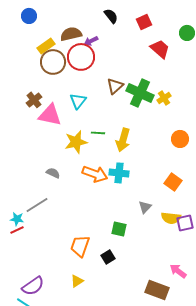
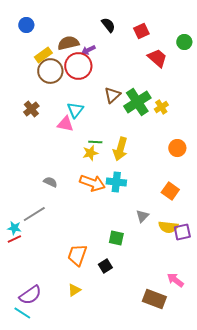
green cross: (140, 93) -> (137, 102), turned 32
pink triangle: (50, 115) -> (65, 124), moved, size x0.7
yellow star: (76, 142) -> (90, 153), moved, size x0.7

